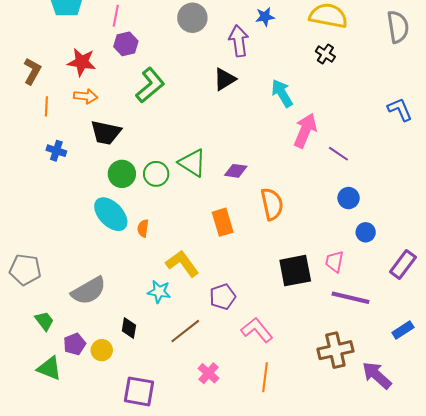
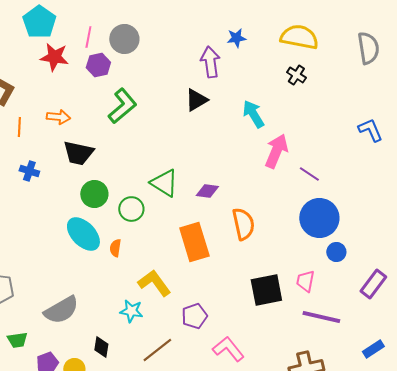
gray circle: (192, 18) -> (124, 39), moved
red star: (82, 62) -> (54, 57), moved
green circle: (156, 174) -> (131, 209), moved
blue circle: (349, 198) -> (319, 218), size x1.8
orange rectangle: (223, 222) -> (194, 242), size x1.4
green trapezoid: (44, 321) -> (17, 340), turned 120

